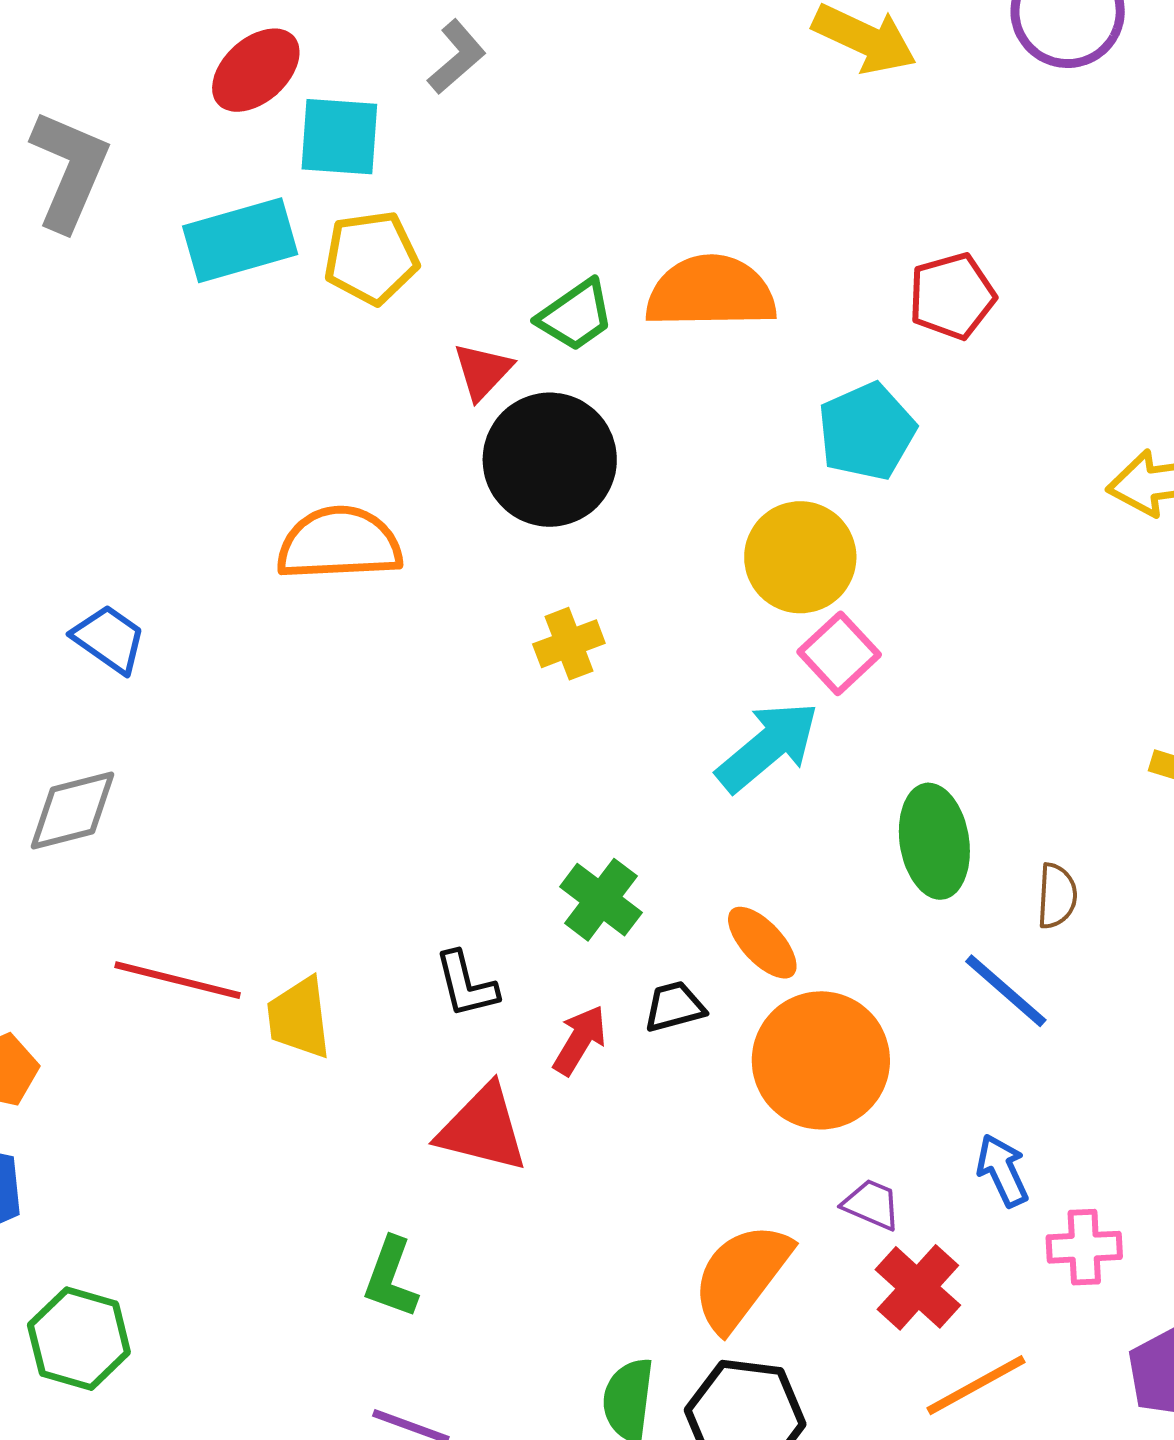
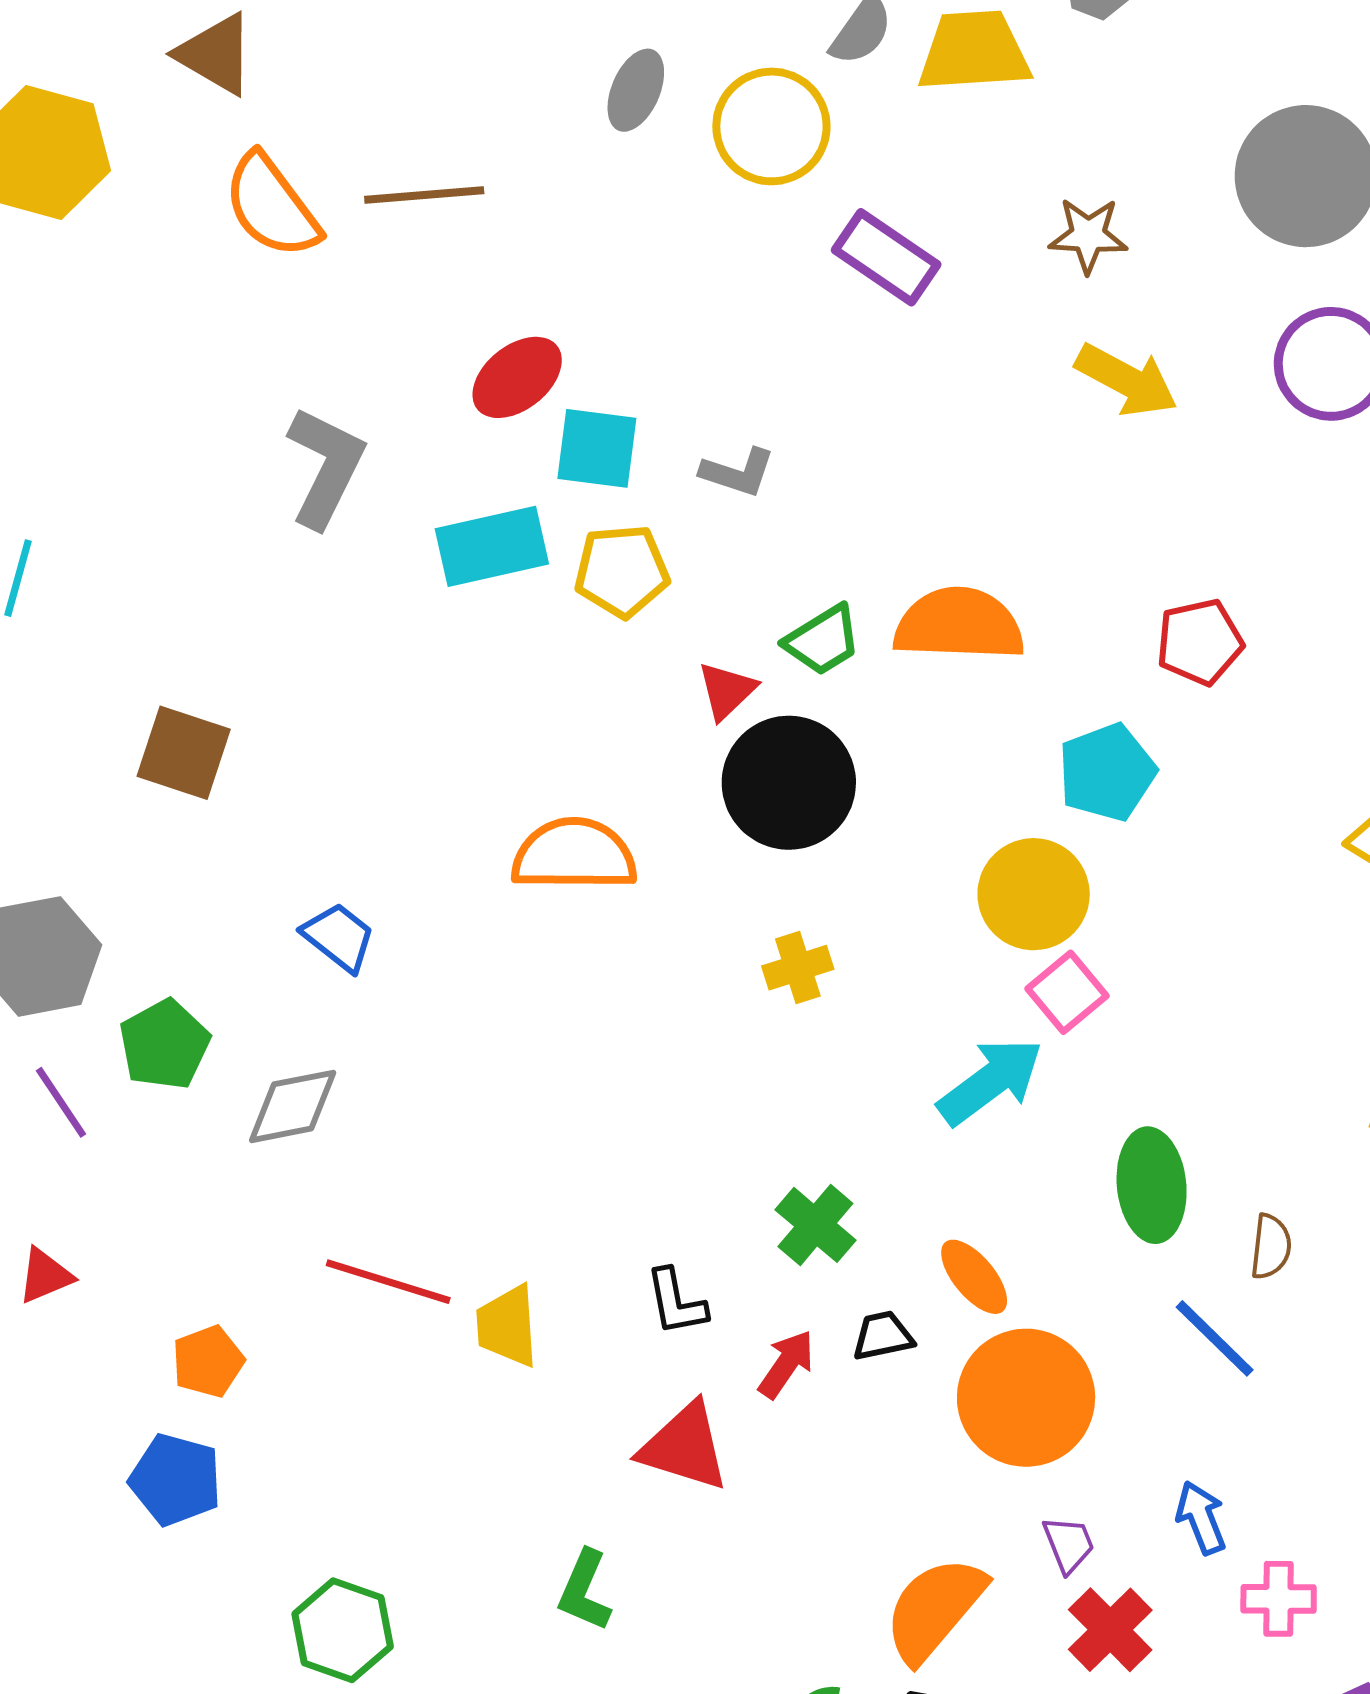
gray L-shape: (457, 57) -> (738, 472), moved, turned 56
purple trapezoid: (872, 1204) -> (1069, 1544), turned 42
green hexagon: (79, 1339) -> (343, 1630), moved

